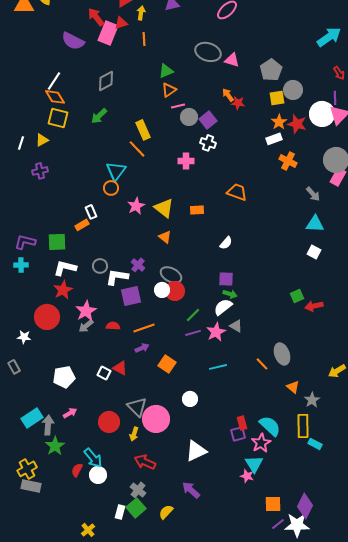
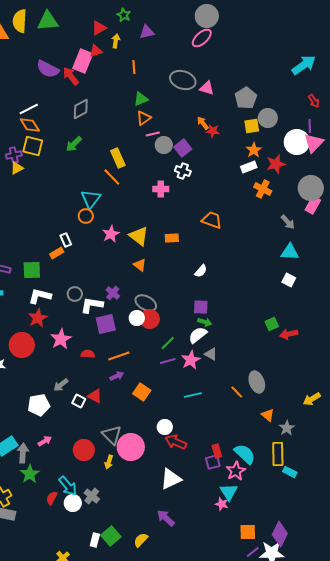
red arrow: (96, 17) -> (71, 76), moved
orange line: (144, 39) -> (134, 67), moved
white line: (54, 81) -> (29, 109), turned 30
red star: (297, 124) -> (276, 164), moved, turned -30
purple cross: (40, 171) -> (14, 155), moved
gray arrow: (86, 326) -> (61, 385), moved
red arrow: (145, 462) -> (176, 442), moved
gray cross: (138, 490) -> (92, 496), moved

